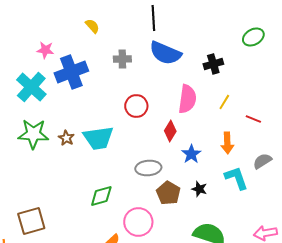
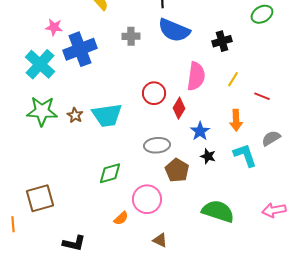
red circle: (136, 106) -> (154, 93), moved
black star: (199, 189) -> (208, 156), moved

